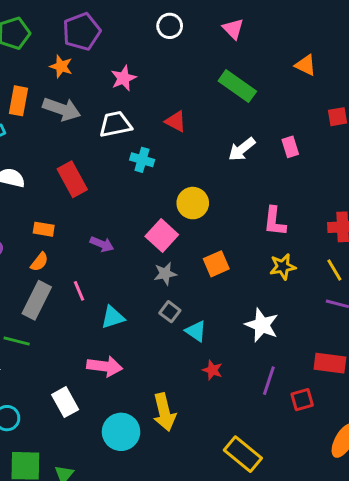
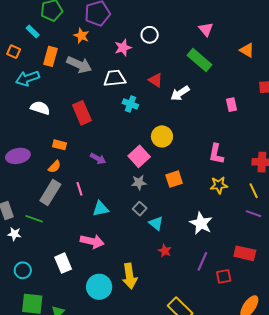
white circle: (170, 26) -> (150, 35), moved
pink triangle: (233, 29) -> (206, 29), moved
white arrow: (242, 149) -> (180, 93), moved

